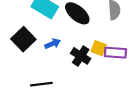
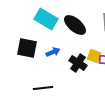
black square: (23, 39) -> (27, 48), turned -35

